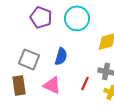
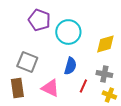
cyan circle: (77, 18) -> (68, 32), moved
blue semicircle: (61, 56) -> (70, 66), moved

